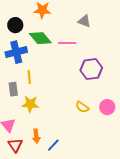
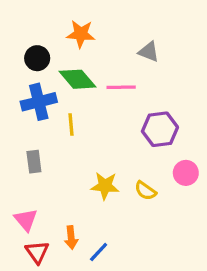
yellow line: (29, 77) -> (71, 124), moved
yellow star: (30, 104) -> (105, 186), moved
pink circle: (107, 107) -> (186, 173), moved

